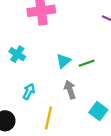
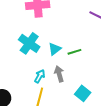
cyan cross: (17, 54) -> (29, 43), moved, size x1.5
cyan arrow: (29, 92) -> (40, 76), moved

